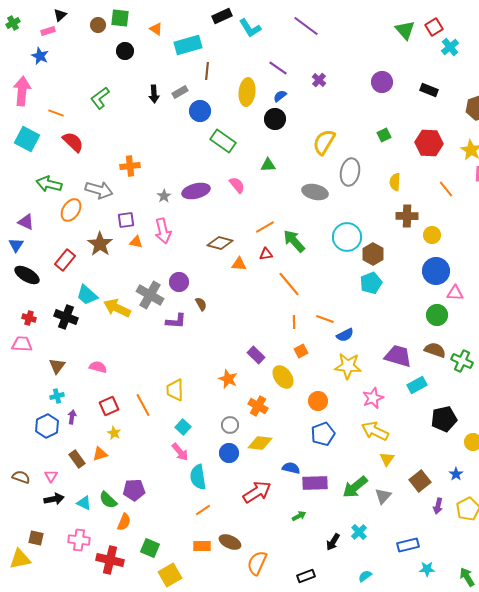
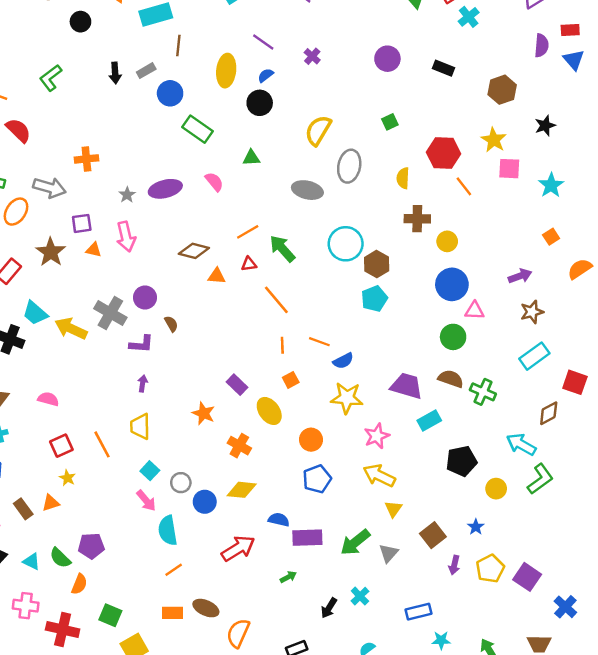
red hexagon: (429, 143) -> (444, 153), moved
purple arrow: (72, 417) -> (143, 384), moved
gray circle: (230, 425) -> (181, 483), moved

